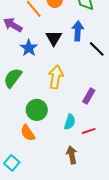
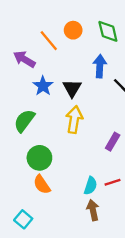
black triangle: (54, 38) -> (72, 88), moved
green circle: (37, 110) -> (39, 158), moved
cyan semicircle: (70, 122) -> (91, 186), moved

